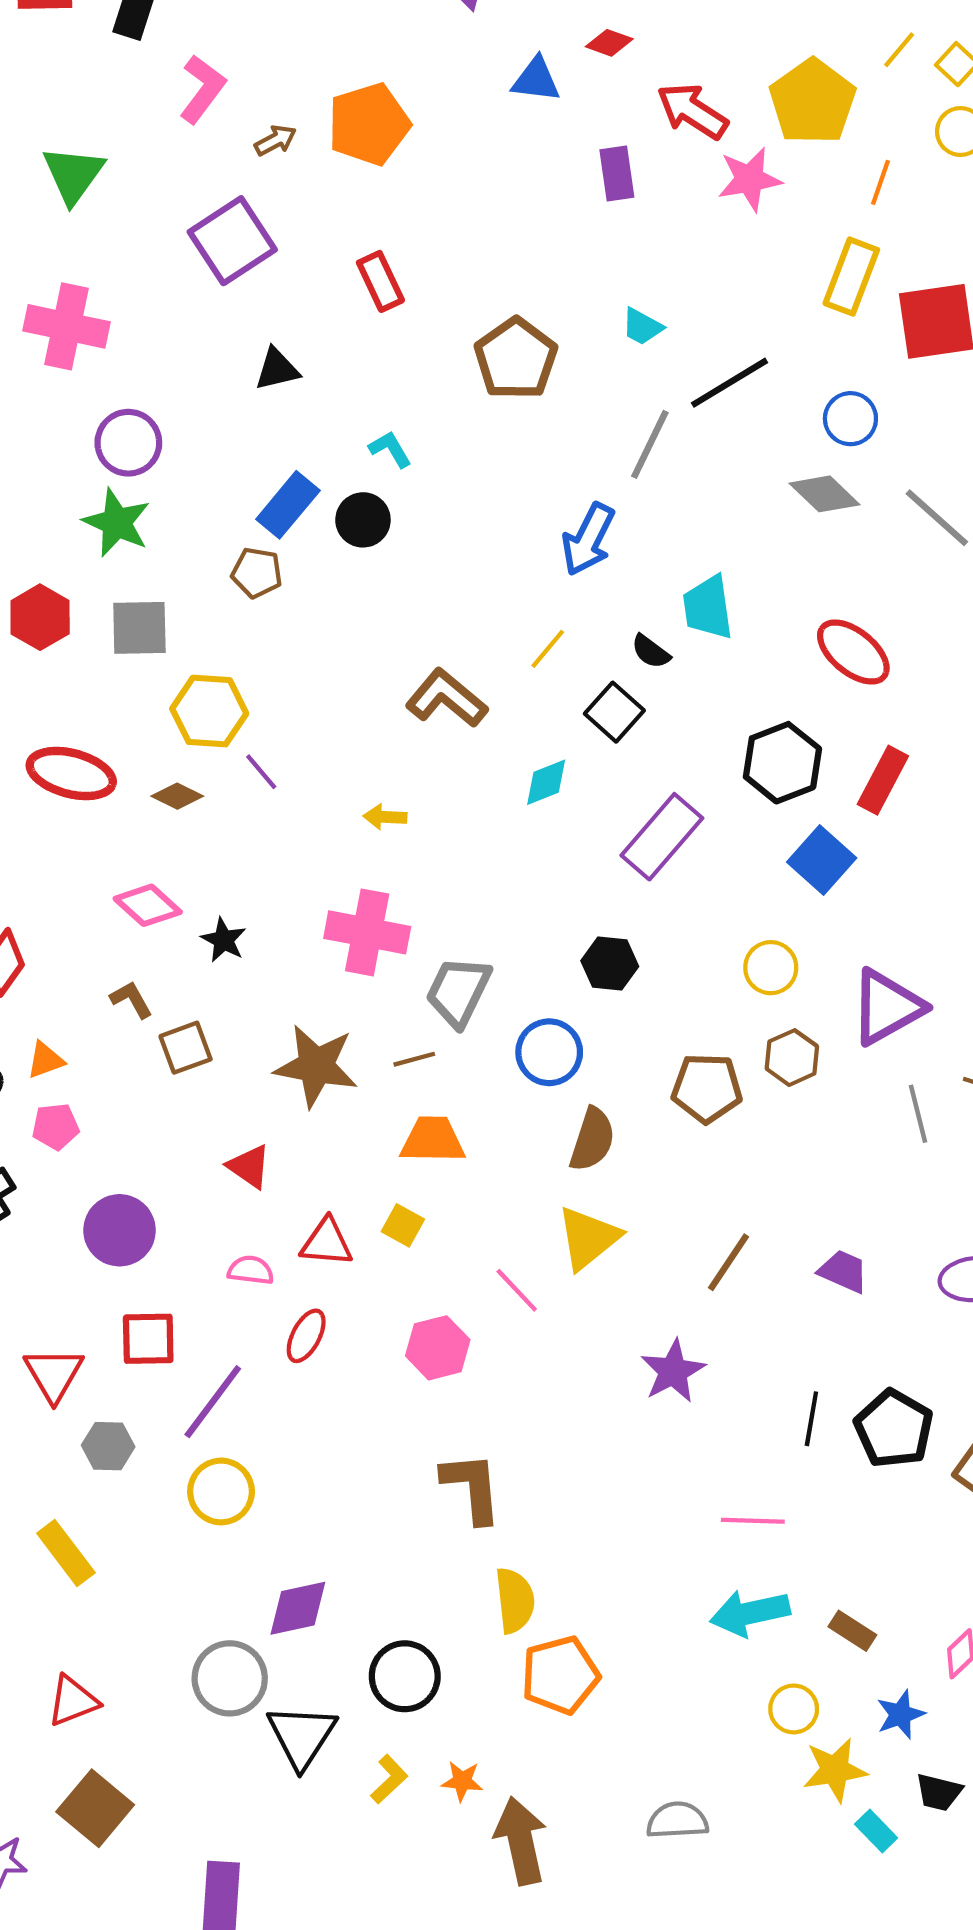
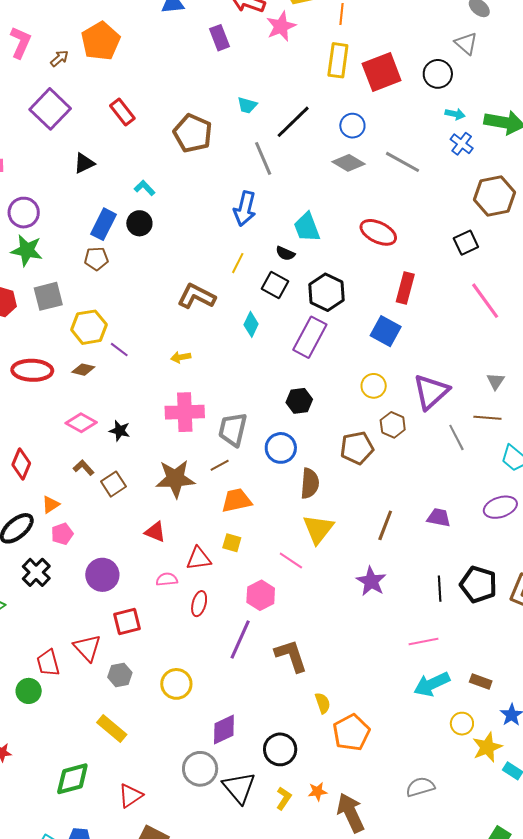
gray line: (650, 444) -> (263, 158), turned -36
black hexagon: (782, 763) -> (326, 292), moved
cyan diamond: (546, 782) -> (251, 324), turned -30
purple line: (213, 1402) -> (240, 639), moved
yellow semicircle: (515, 1600) -> (323, 703), size x0.7

